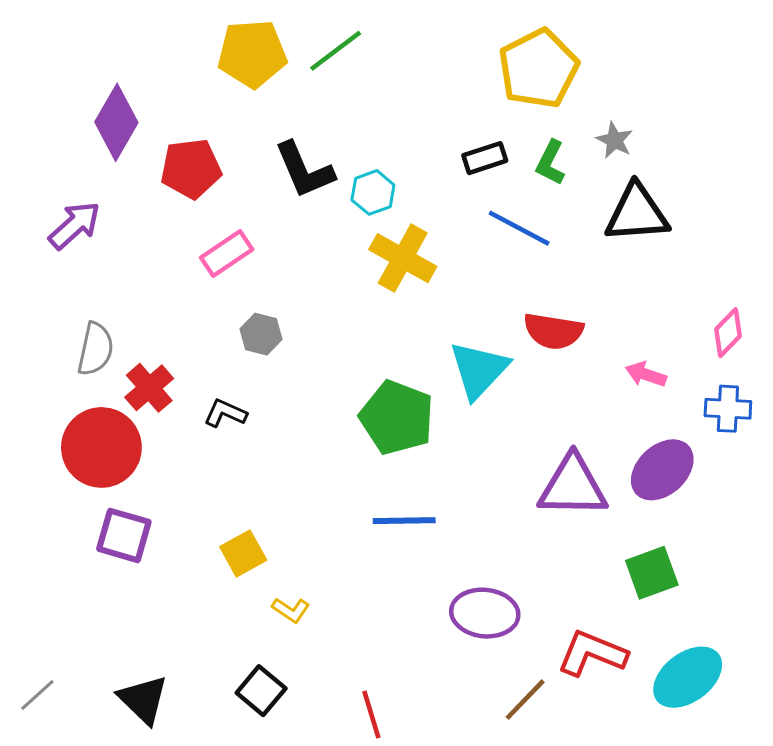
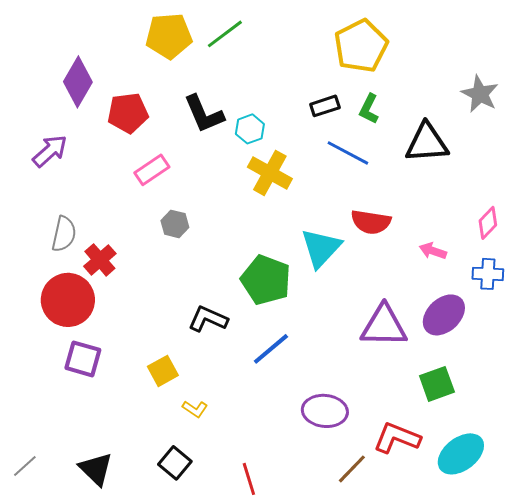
gray star: (615, 140) -> (480, 94), moved, size x1.5
black L-shape: (225, 413) -> (208, 319), moved, size x1.4
blue line: (404, 521) -> (271, 349), turned -39

